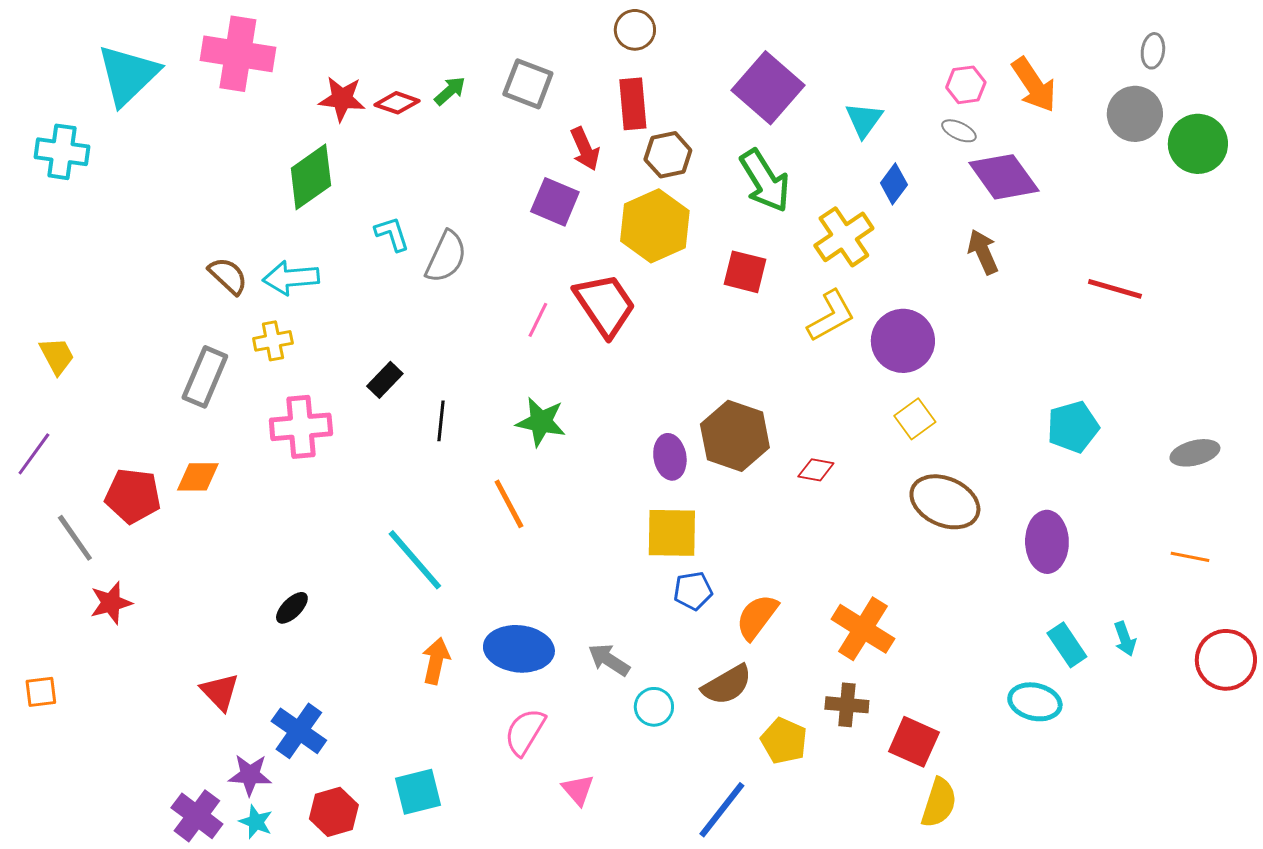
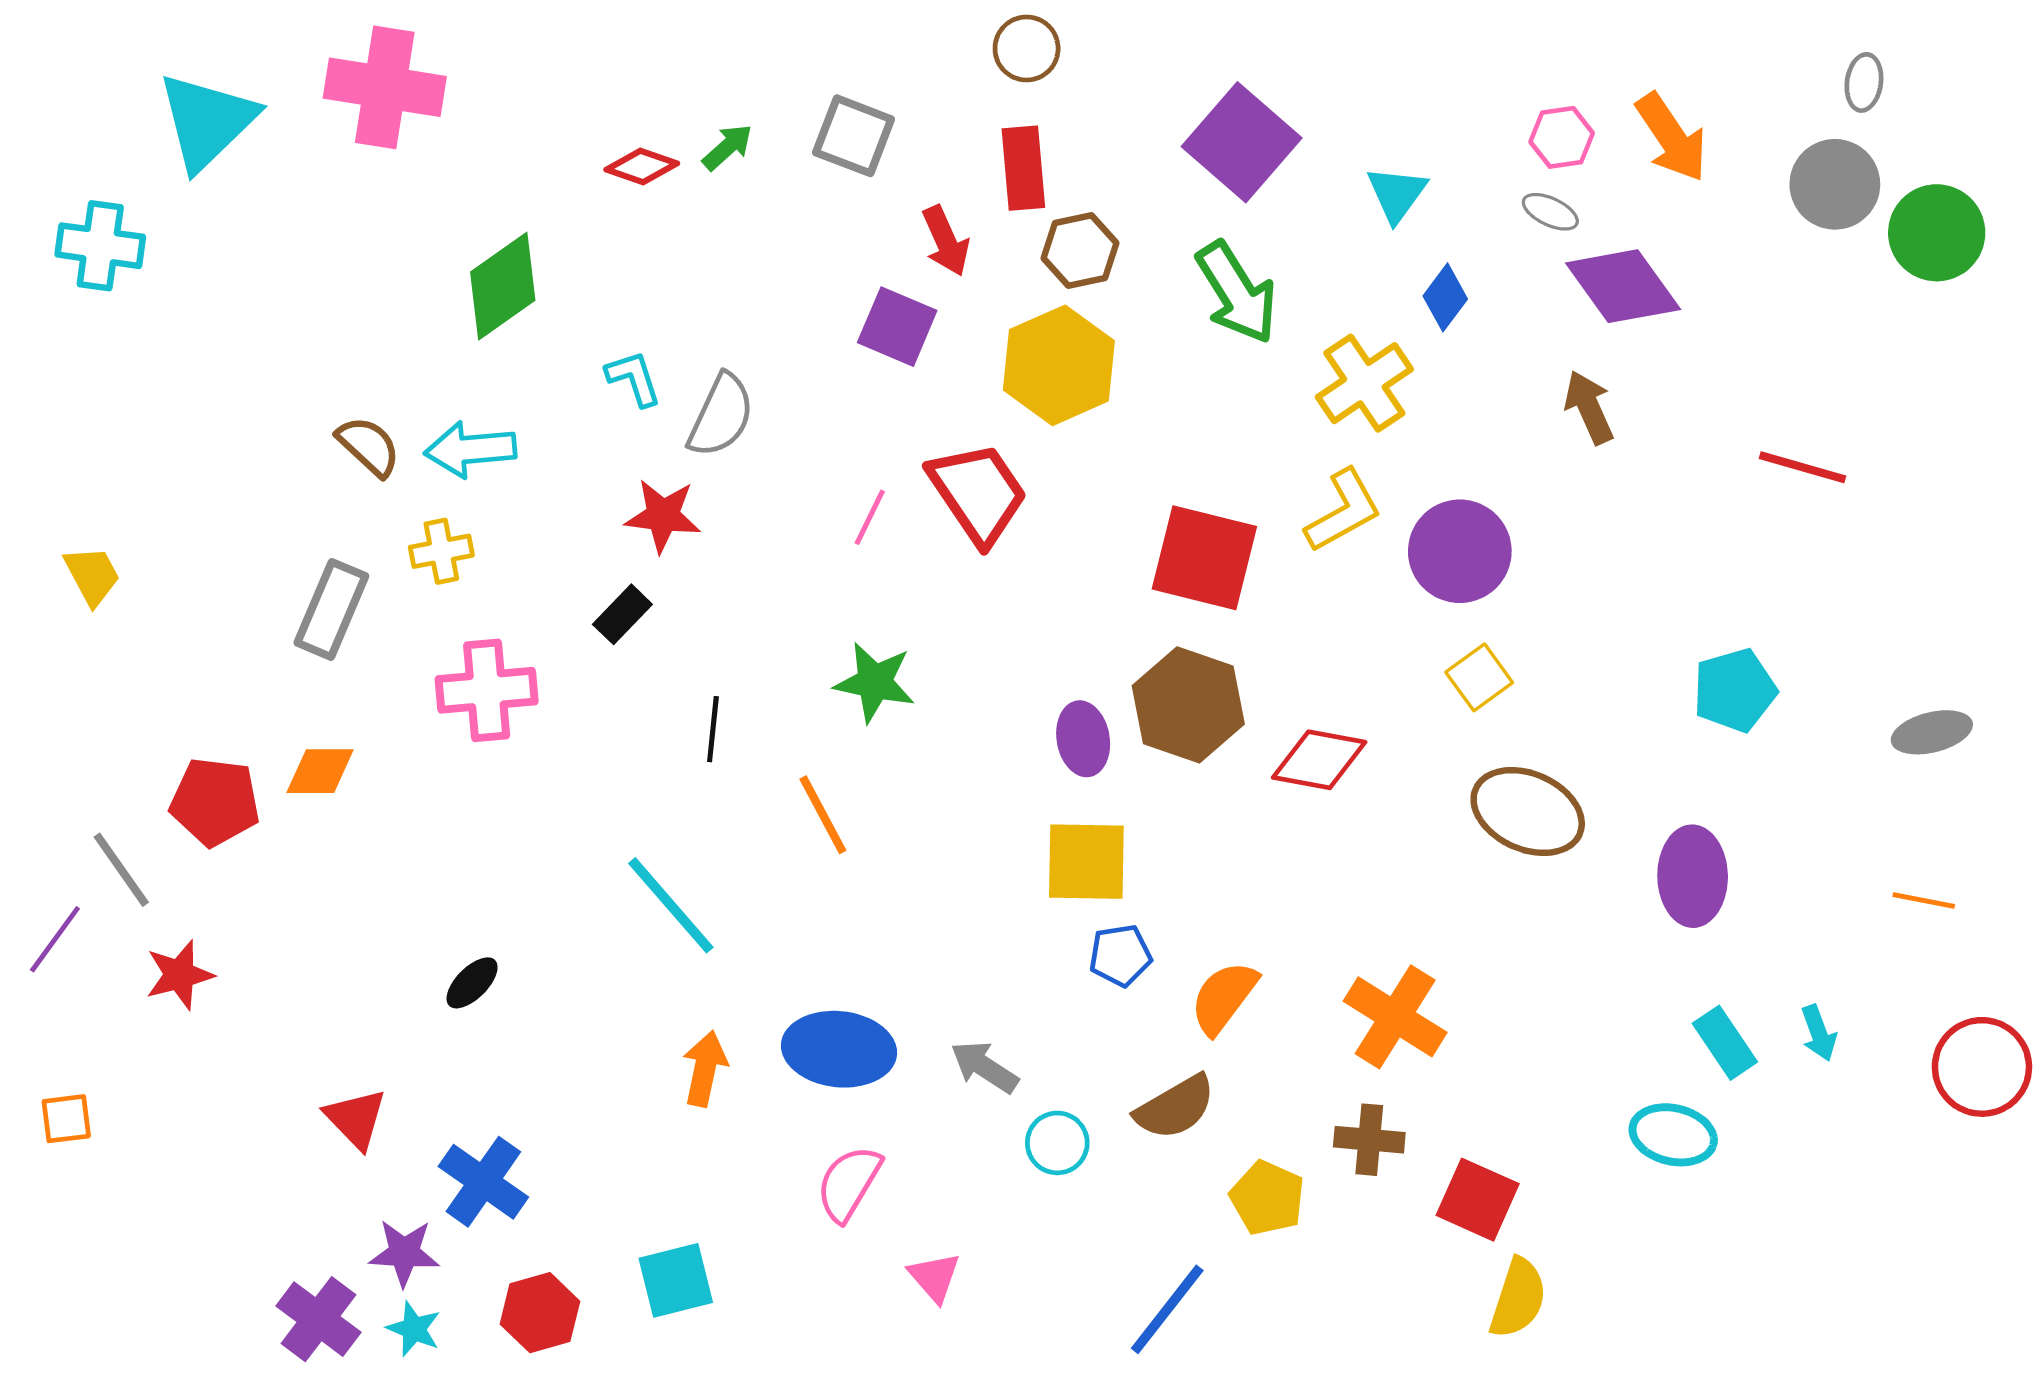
red star: (342, 99) -> (663, 516), moved
red square: (745, 272) -> (1204, 558), moved, size x1.5
black line: (441, 421) -> (713, 729), moved
purple line: (34, 454) -> (55, 939), moved
red diamond: (816, 470) -> (1319, 760), size x1.6

